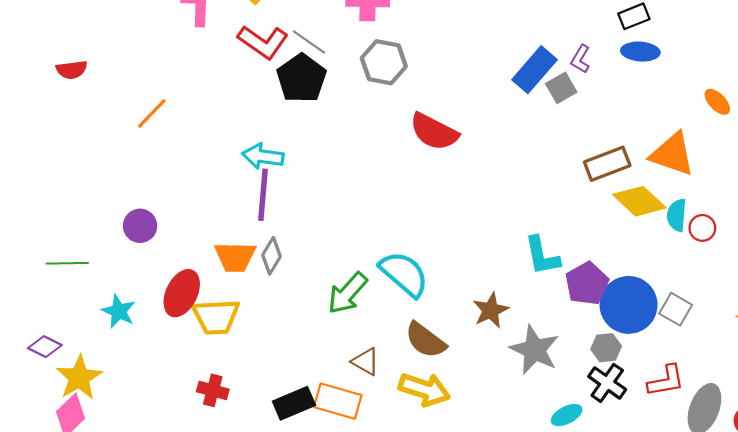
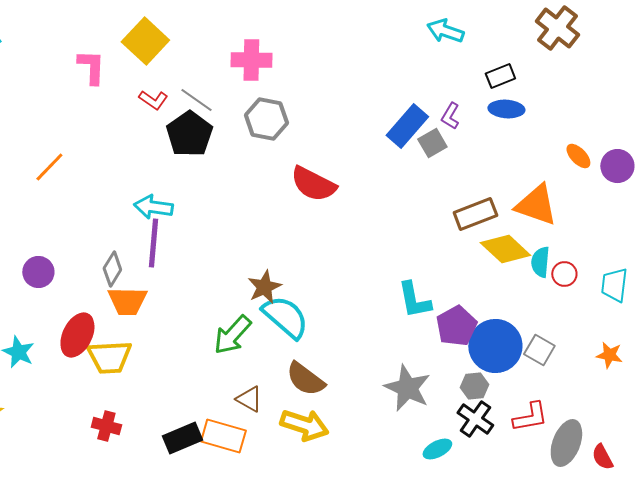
red L-shape: (263, 42) -> (153, 100), size x0.6
gray diamond: (272, 256) -> (112, 269), moved
brown star: (491, 310) -> (264, 287), moved

